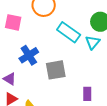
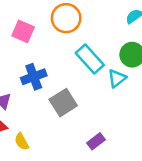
gray square: (56, 70) -> (63, 103), turned -35
purple rectangle: (87, 94) -> (96, 141), turned 40

